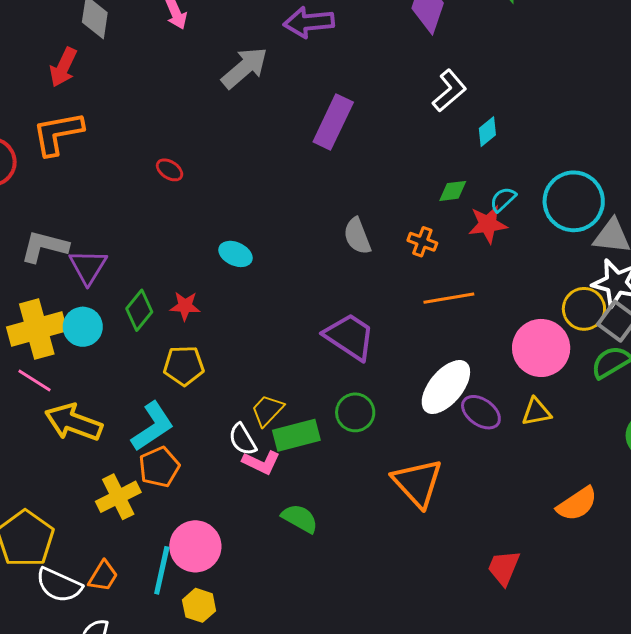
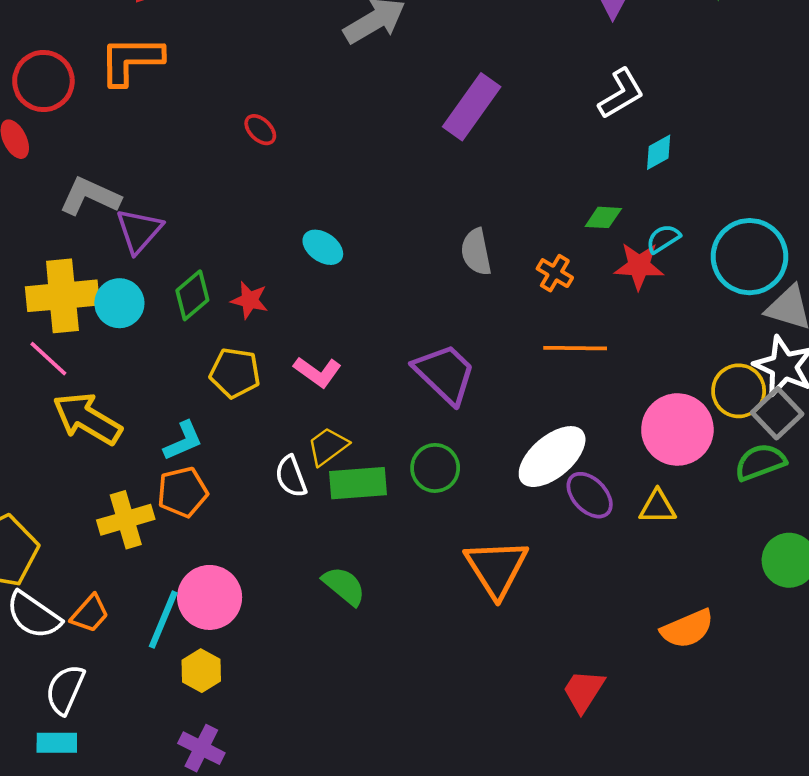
cyan L-shape: (152, 426) -> (183, 441), size x0.7
pink L-shape: (261, 462) -> (317, 372), moved

